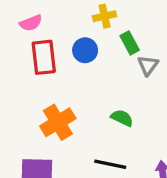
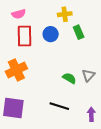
gray triangle: (148, 65) -> (88, 75), moved
orange cross: (58, 122) -> (16, 70), moved

